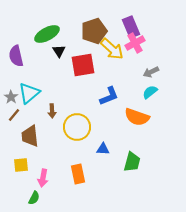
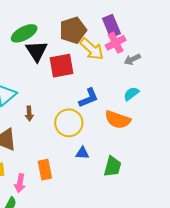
black triangle: (59, 51) -> (37, 51), size x1.6
gray arrow: (151, 72) -> (132, 59), moved
yellow circle: (77, 127) -> (69, 123), moved
orange rectangle: (78, 174) -> (45, 170), moved

